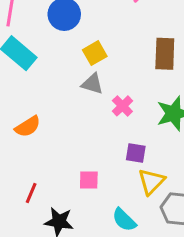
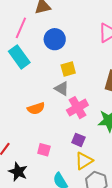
pink cross: (122, 106) -> (77, 108), size x1.5
orange semicircle: (28, 127) -> (36, 108), moved

